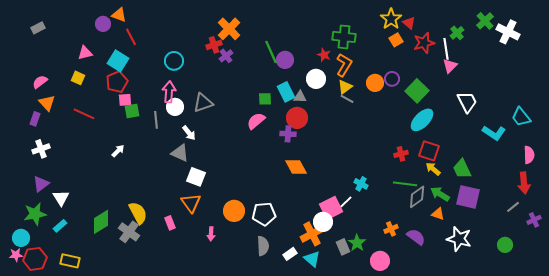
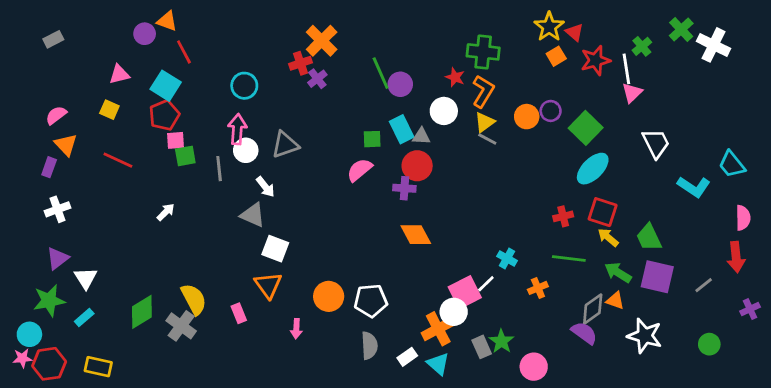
gray diamond: (417, 197) -> (593, 309), moved
gray line: (513, 207) -> (704, 285), moved
orange cross: (391, 229) -> (538, 288), moved

